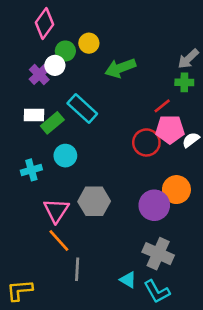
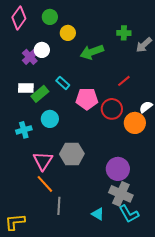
pink diamond: (44, 24) -> (19, 18), moved
green circle: (65, 51) -> (50, 17), moved
green cross: (184, 82) -> (124, 33), moved
cyan rectangle: (82, 109) -> (63, 83), size x0.6
pink pentagon: (170, 129) -> (87, 99), moved
orange circle: (176, 190) -> (135, 123), moved
purple circle: (154, 205) -> (118, 169), moved
cyan L-shape: (157, 292) -> (129, 214), moved

